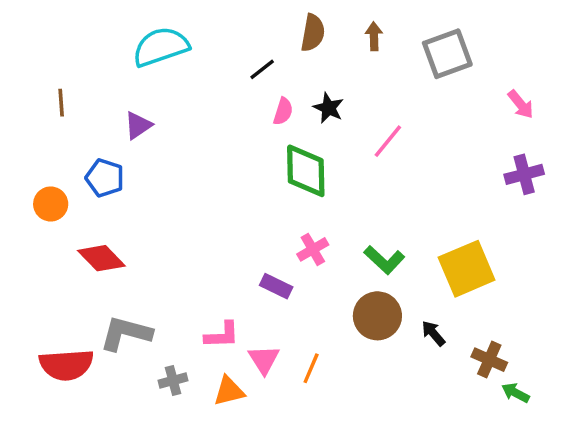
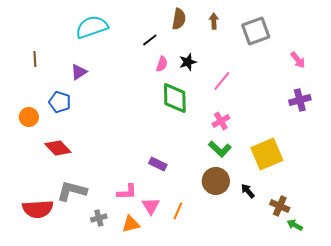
black star: (328, 108) -> (188, 62), turned 30
pink cross: (313, 249) -> (221, 121), moved

